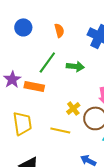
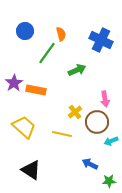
green line: (47, 62) -> (47, 53), moved
green arrow: (75, 66) -> (77, 70), turned -30
yellow trapezoid: (22, 123) -> (24, 127), turned -40

